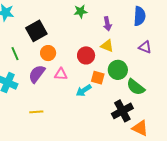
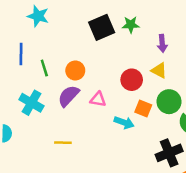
black square: (36, 31) -> (102, 27), moved
orange circle: (48, 53) -> (75, 70), moved
cyan arrow: (84, 90) -> (124, 123), turned -133

